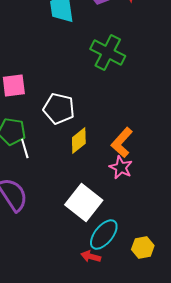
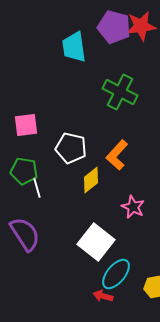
orange L-shape: (122, 143) -> (117, 155), moved

